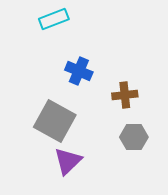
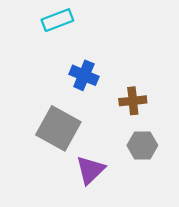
purple triangle: (68, 161) -> (90, 170), moved

